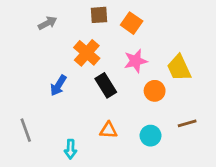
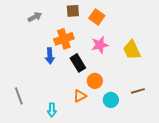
orange cross: (87, 53) -> (64, 39), turned 30
blue arrow: (58, 85) -> (50, 56), moved, turned -35
orange circle: (155, 91) -> (95, 81), moved
orange triangle: (108, 130) -> (80, 96), turned -32

